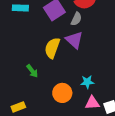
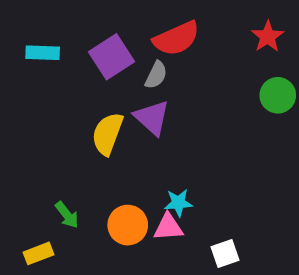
green arrow: (32, 71) -> (67, 215), moved
pink triangle: (92, 103) -> (168, 227), moved

